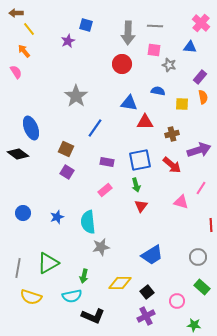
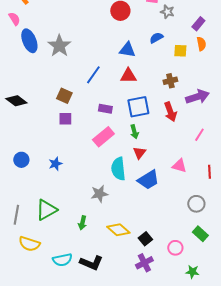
blue semicircle: (158, 91) -> (156, 38), turned -40
gray star: (76, 96) -> (59, 46), moved
red triangle: (145, 122) -> (128, 76), moved
blue ellipse: (31, 128) -> (29, 41), moved
red arrow: (172, 165) -> (170, 112), turned 30
purple square: (67, 172) -> (65, 119), turned -32
pink rectangle: (105, 190) -> (103, 137), size x1.5
pink triangle: (181, 202) -> (179, 166), moved
cyan semicircle: (88, 222) -> (118, 169), moved
blue trapezoid: (152, 255) -> (148, 180), moved
yellow diamond: (120, 283) -> (118, 230), turned 40
cyan semicircle: (72, 296) -> (62, 260), moved

